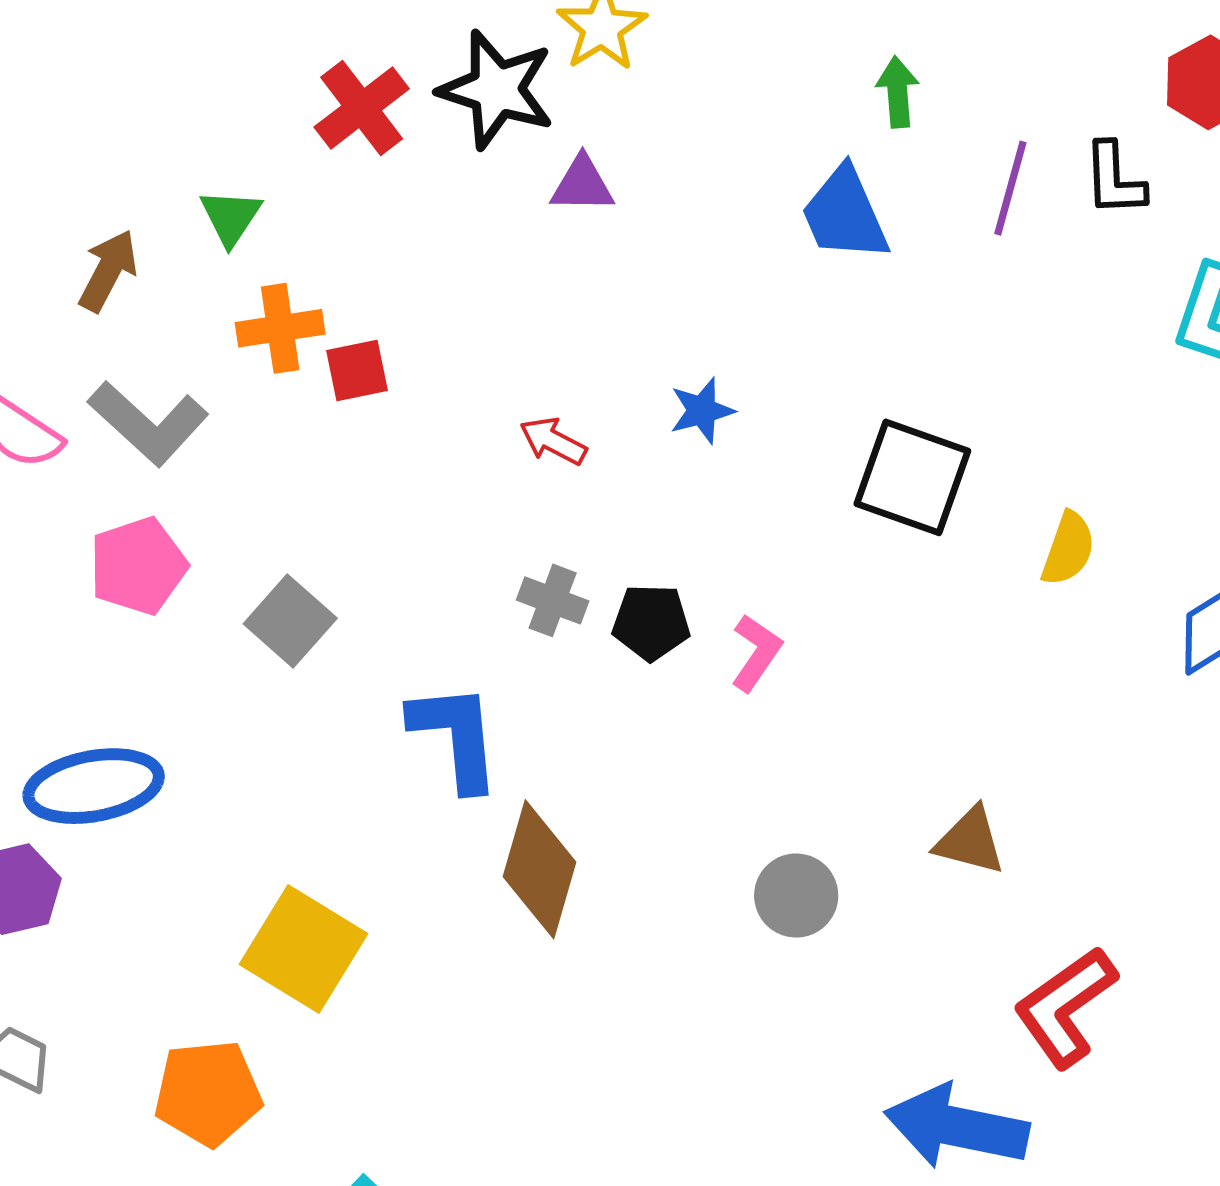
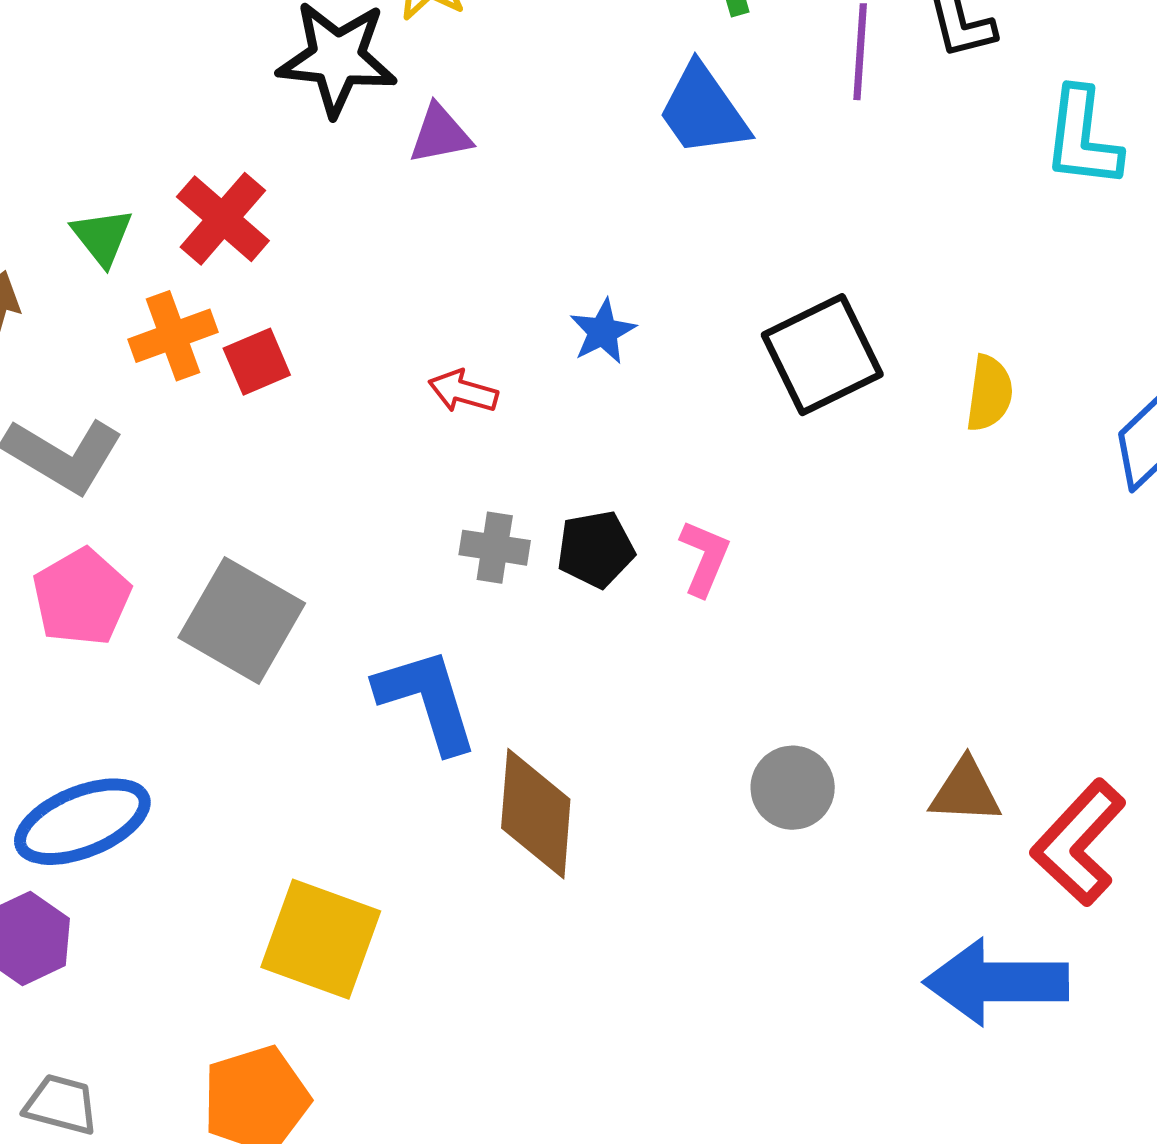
red cross: (362, 108) -> (223, 219), moved
black square: (912, 477) -> (822, 355), turned -34
gray square: (290, 621) -> (242, 620), size x1.4
brown triangle: (970, 841) -> (965, 791), moved

